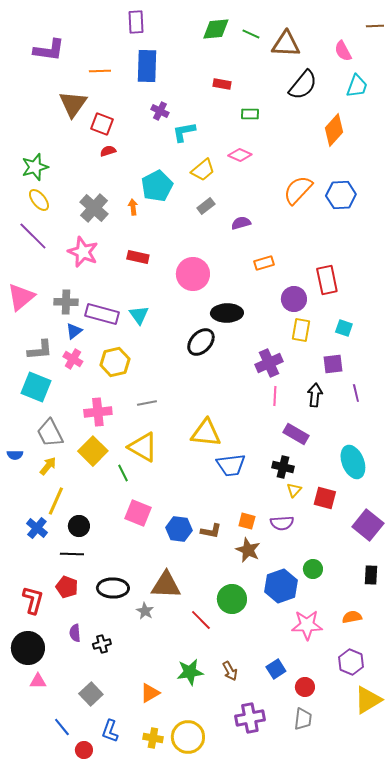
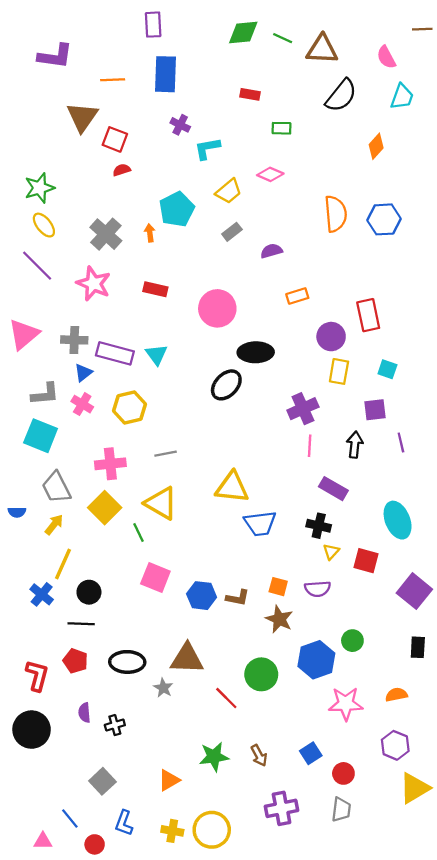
orange diamond: (334, 130) -> (376, 146), size x0.7
orange semicircle: (298, 190) -> (336, 214), turned 132
pink triangle: (38, 681) -> (43, 841), moved

